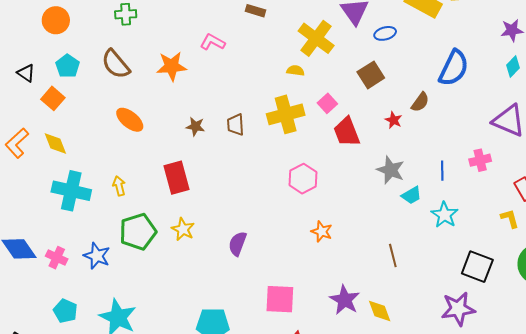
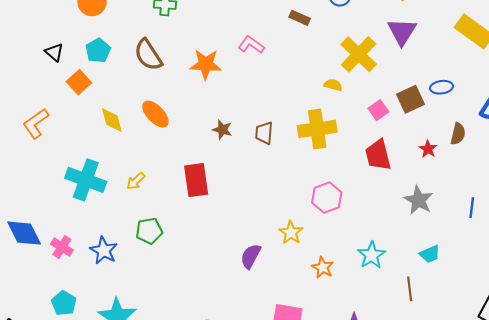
blue ellipse: (385, 33) -> (442, 87), moved
brown semicircle: (420, 102) -> (458, 134), turned -30
pink square: (327, 103) -> (378, 110), moved
yellow diamond: (55, 144) -> (112, 120), moved
yellow arrow: (119, 186) -> (136, 181), turned -126
cyan trapezoid: (411, 195) -> (430, 254), moved
cyan star: (445, 215) -> (371, 255), moved
yellow star: (183, 229) -> (291, 233), moved
orange star: (322, 231) -> (323, 267), moved
green pentagon: (138, 232) -> (149, 231), size x0.7

